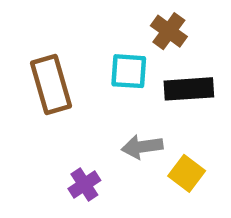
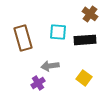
brown cross: (169, 31) -> (90, 14), moved
gray arrow: (142, 147) -> (50, 66), moved

